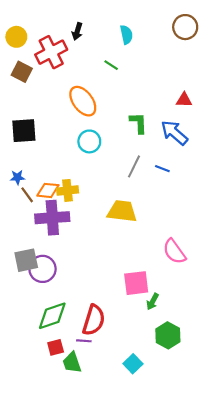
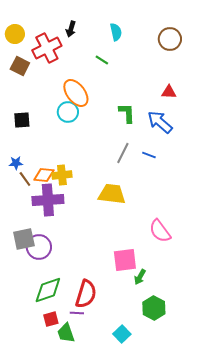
brown circle: (185, 27) -> (170, 39), moved
black square: (24, 131) -> (22, 120), size x0.7
cyan circle: (89, 141) -> (68, 112), moved

